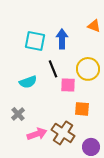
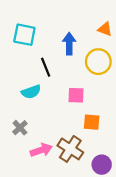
cyan square: (35, 41) -> (24, 35), moved
black line: (53, 69) -> (46, 67), moved
yellow circle: (88, 69) -> (98, 62), moved

